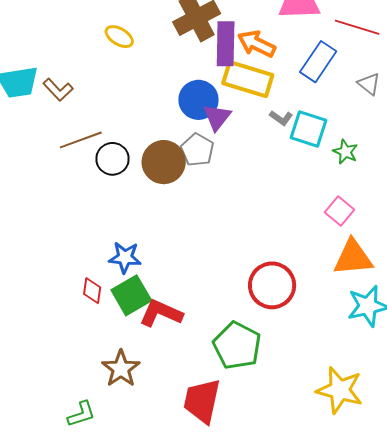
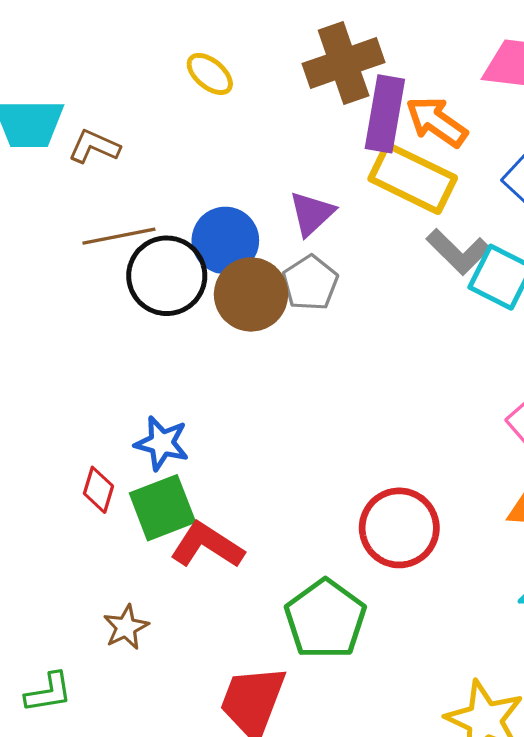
brown L-shape: (58, 90) -> (94, 147), turned 148
blue circle: (198, 100) -> (225, 240), moved
purple triangle: (217, 117) -> (312, 214), moved
gray L-shape: (281, 118) -> (458, 252), size x1.6
black circle: (112, 159) -> (167, 276), size x1.4
brown star: (121, 369) -> (126, 627), size x0.7

